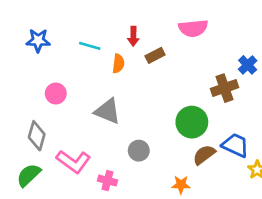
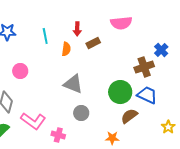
cyan line: (90, 46) -> (45, 36), turned 63
gray triangle: (107, 111) -> (73, 84), moved
blue trapezoid: (235, 145) -> (147, 95), moved

